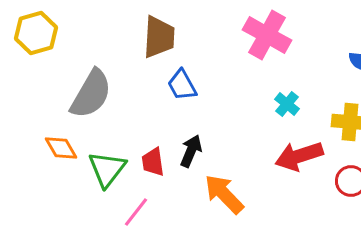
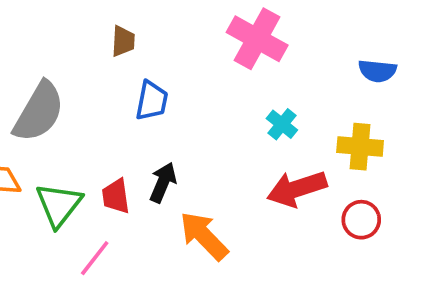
brown trapezoid: (159, 37) -> (123, 41), size x0.6
blue trapezoid: (182, 85) -> (152, 101), turned -140

